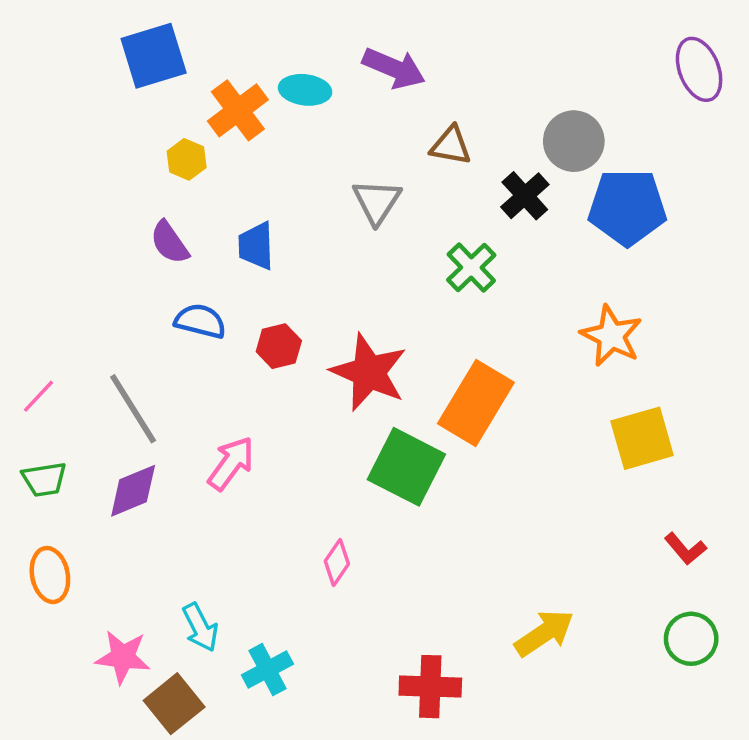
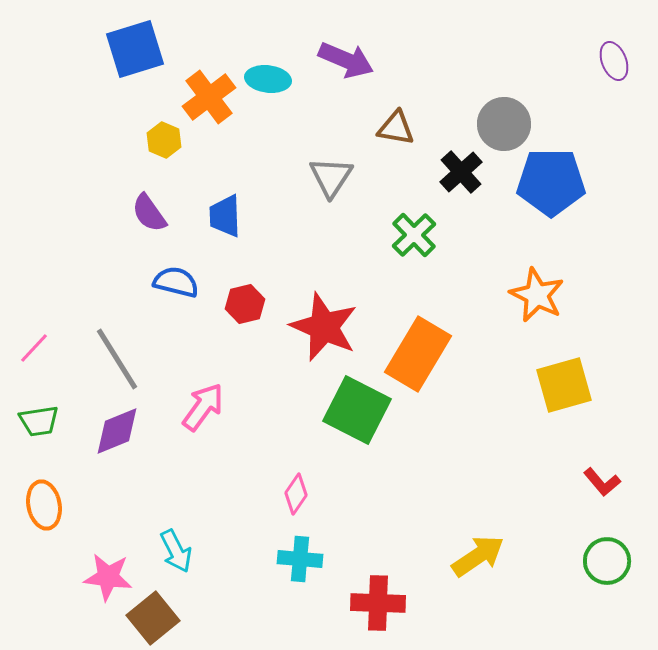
purple ellipse: (699, 69) -> (614, 61), size x0.7
cyan cross: (267, 670) -> (300, 559), moved, turned 33

